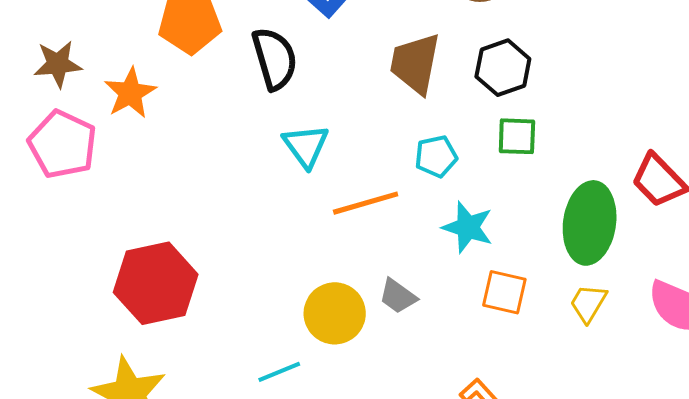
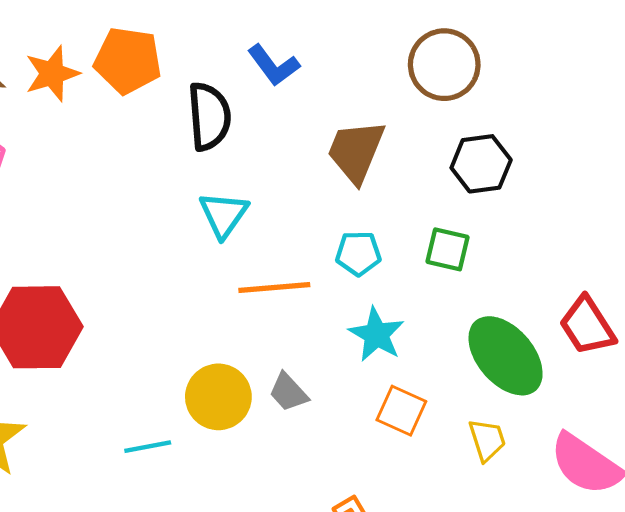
black hexagon: (503, 68) -> (481, 164), moved
orange star: (130, 93) -> (52, 74), moved
green ellipse: (590, 223) -> (506, 356), turned -60
yellow trapezoid: (588, 303) -> (487, 440), turned 120

